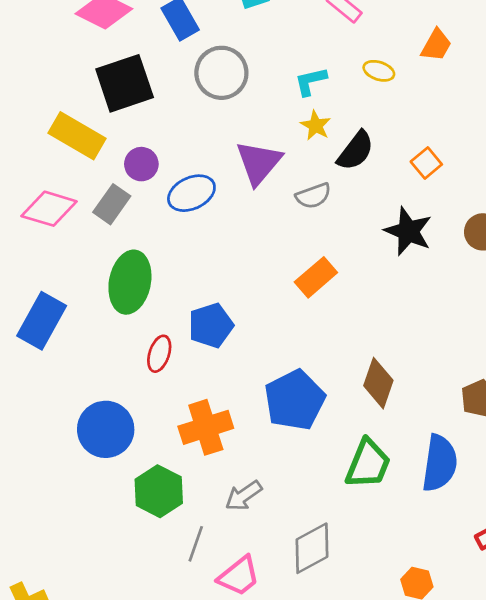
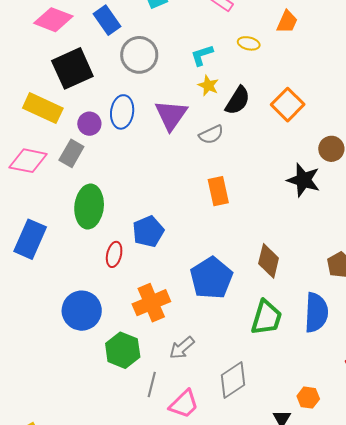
orange square: (426, 163) -> (288, 105), size x1.5
blue ellipse: (191, 193) -> (122, 112), moved, turned -52
black star: (408, 231) -> (304, 180), moved
orange rectangle: (316, 277) -> (218, 191), turned -56

